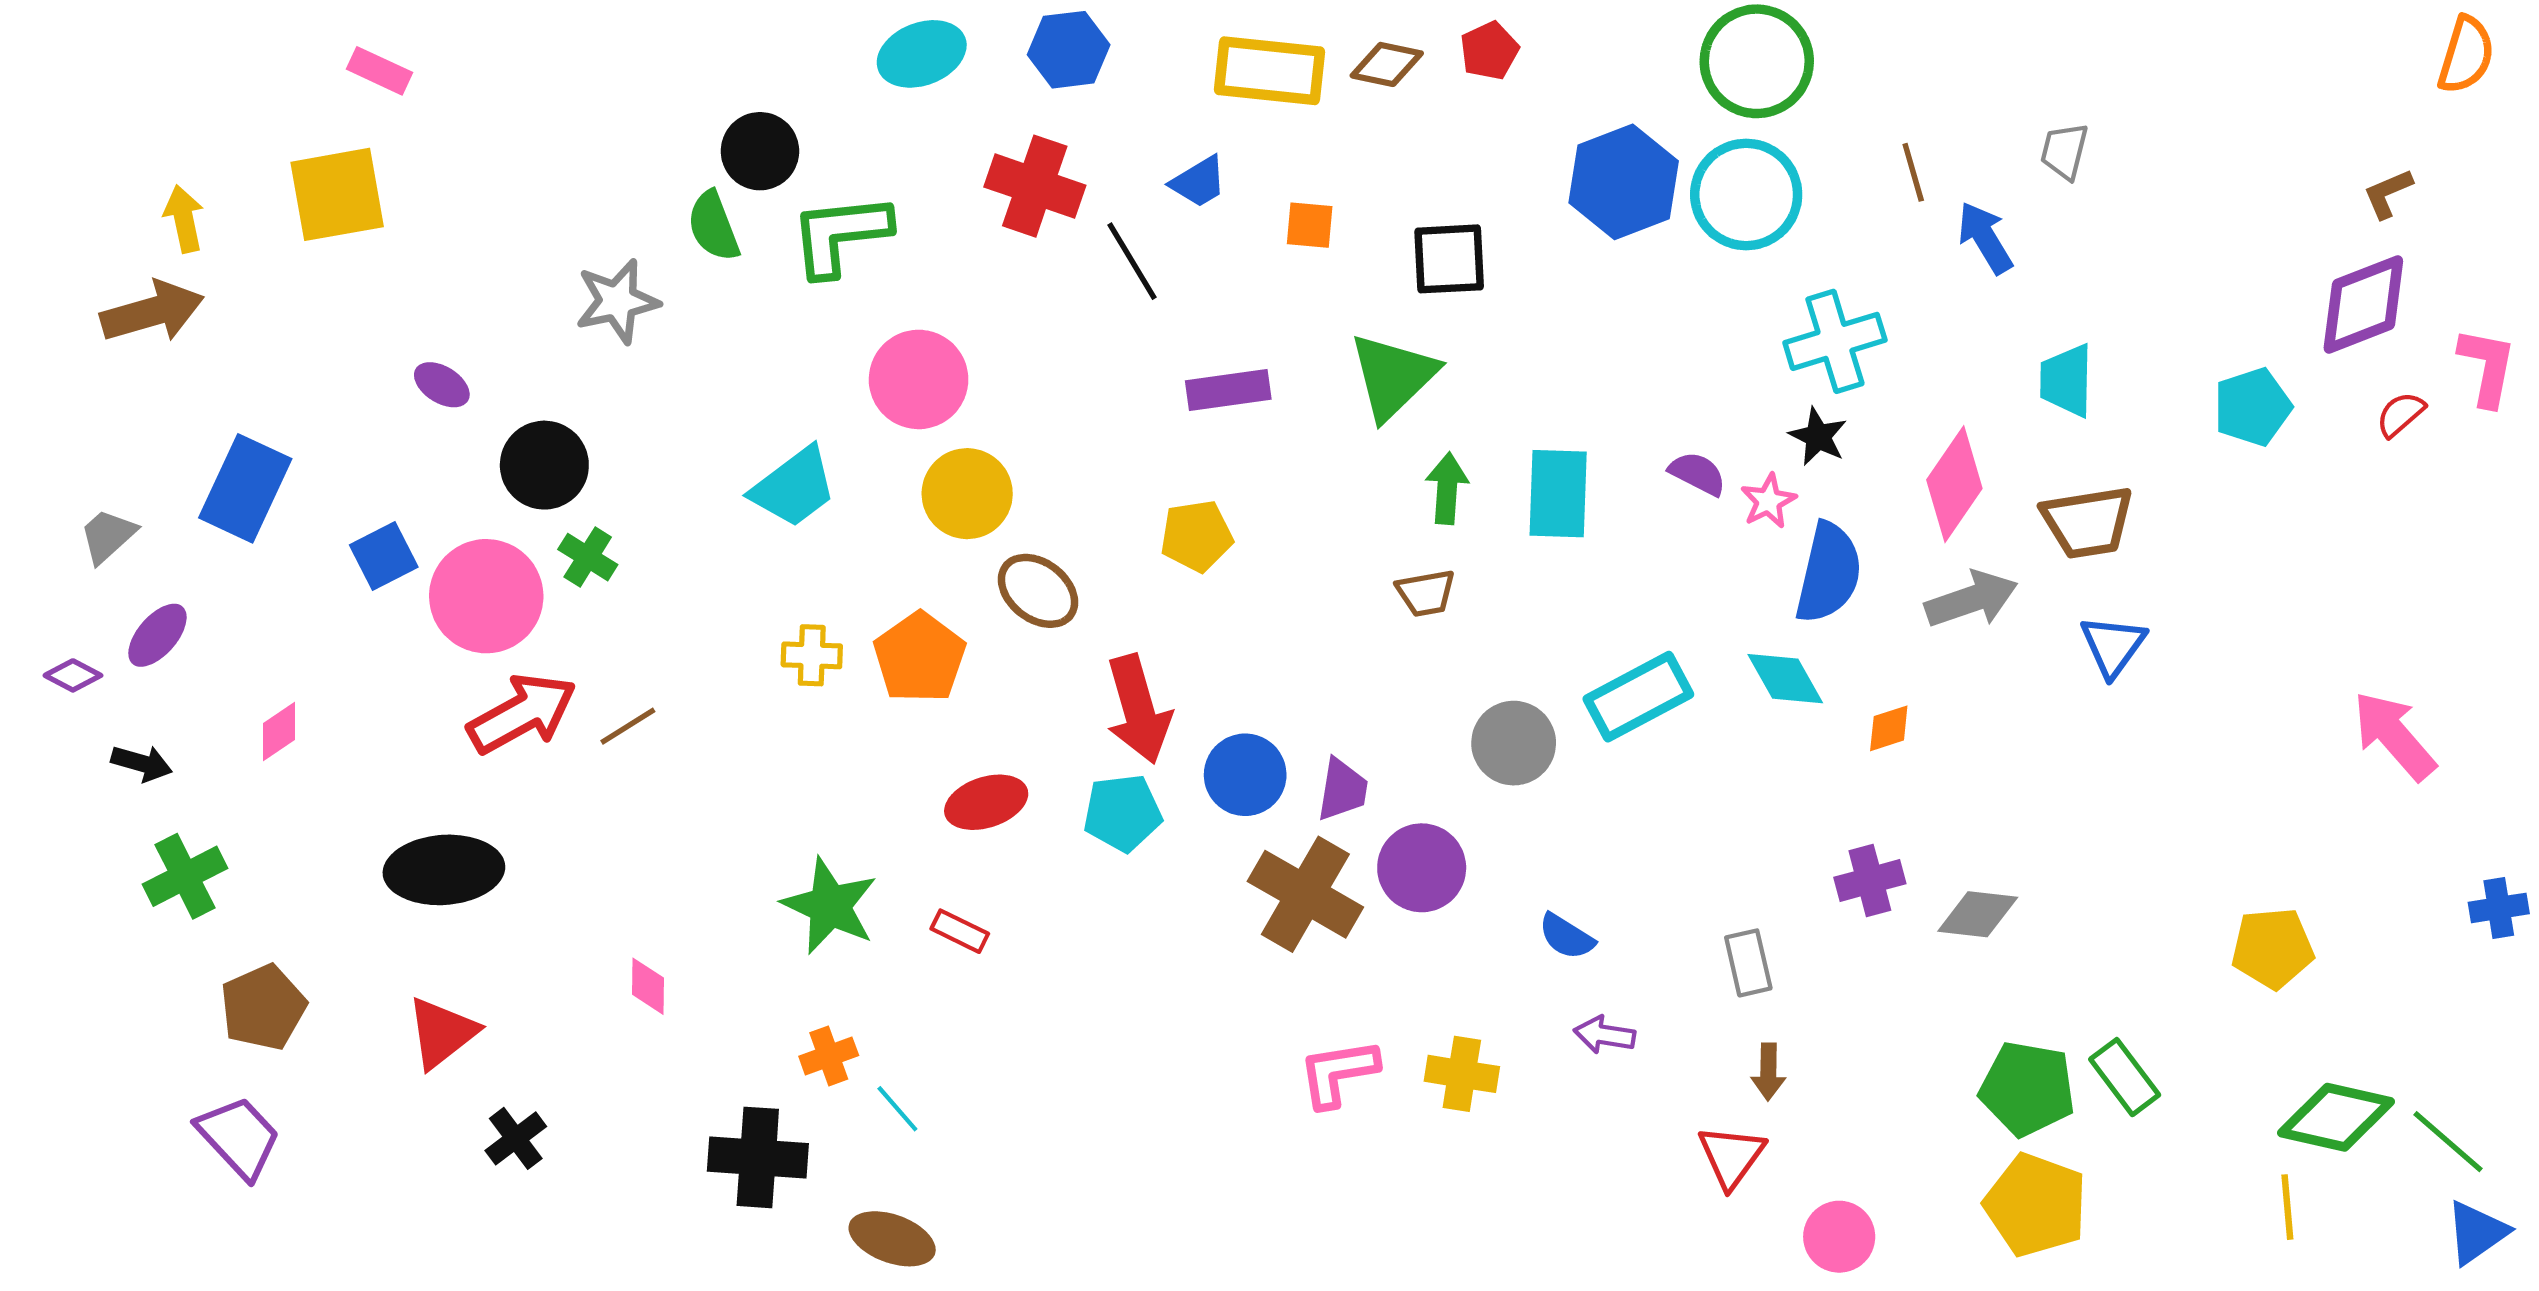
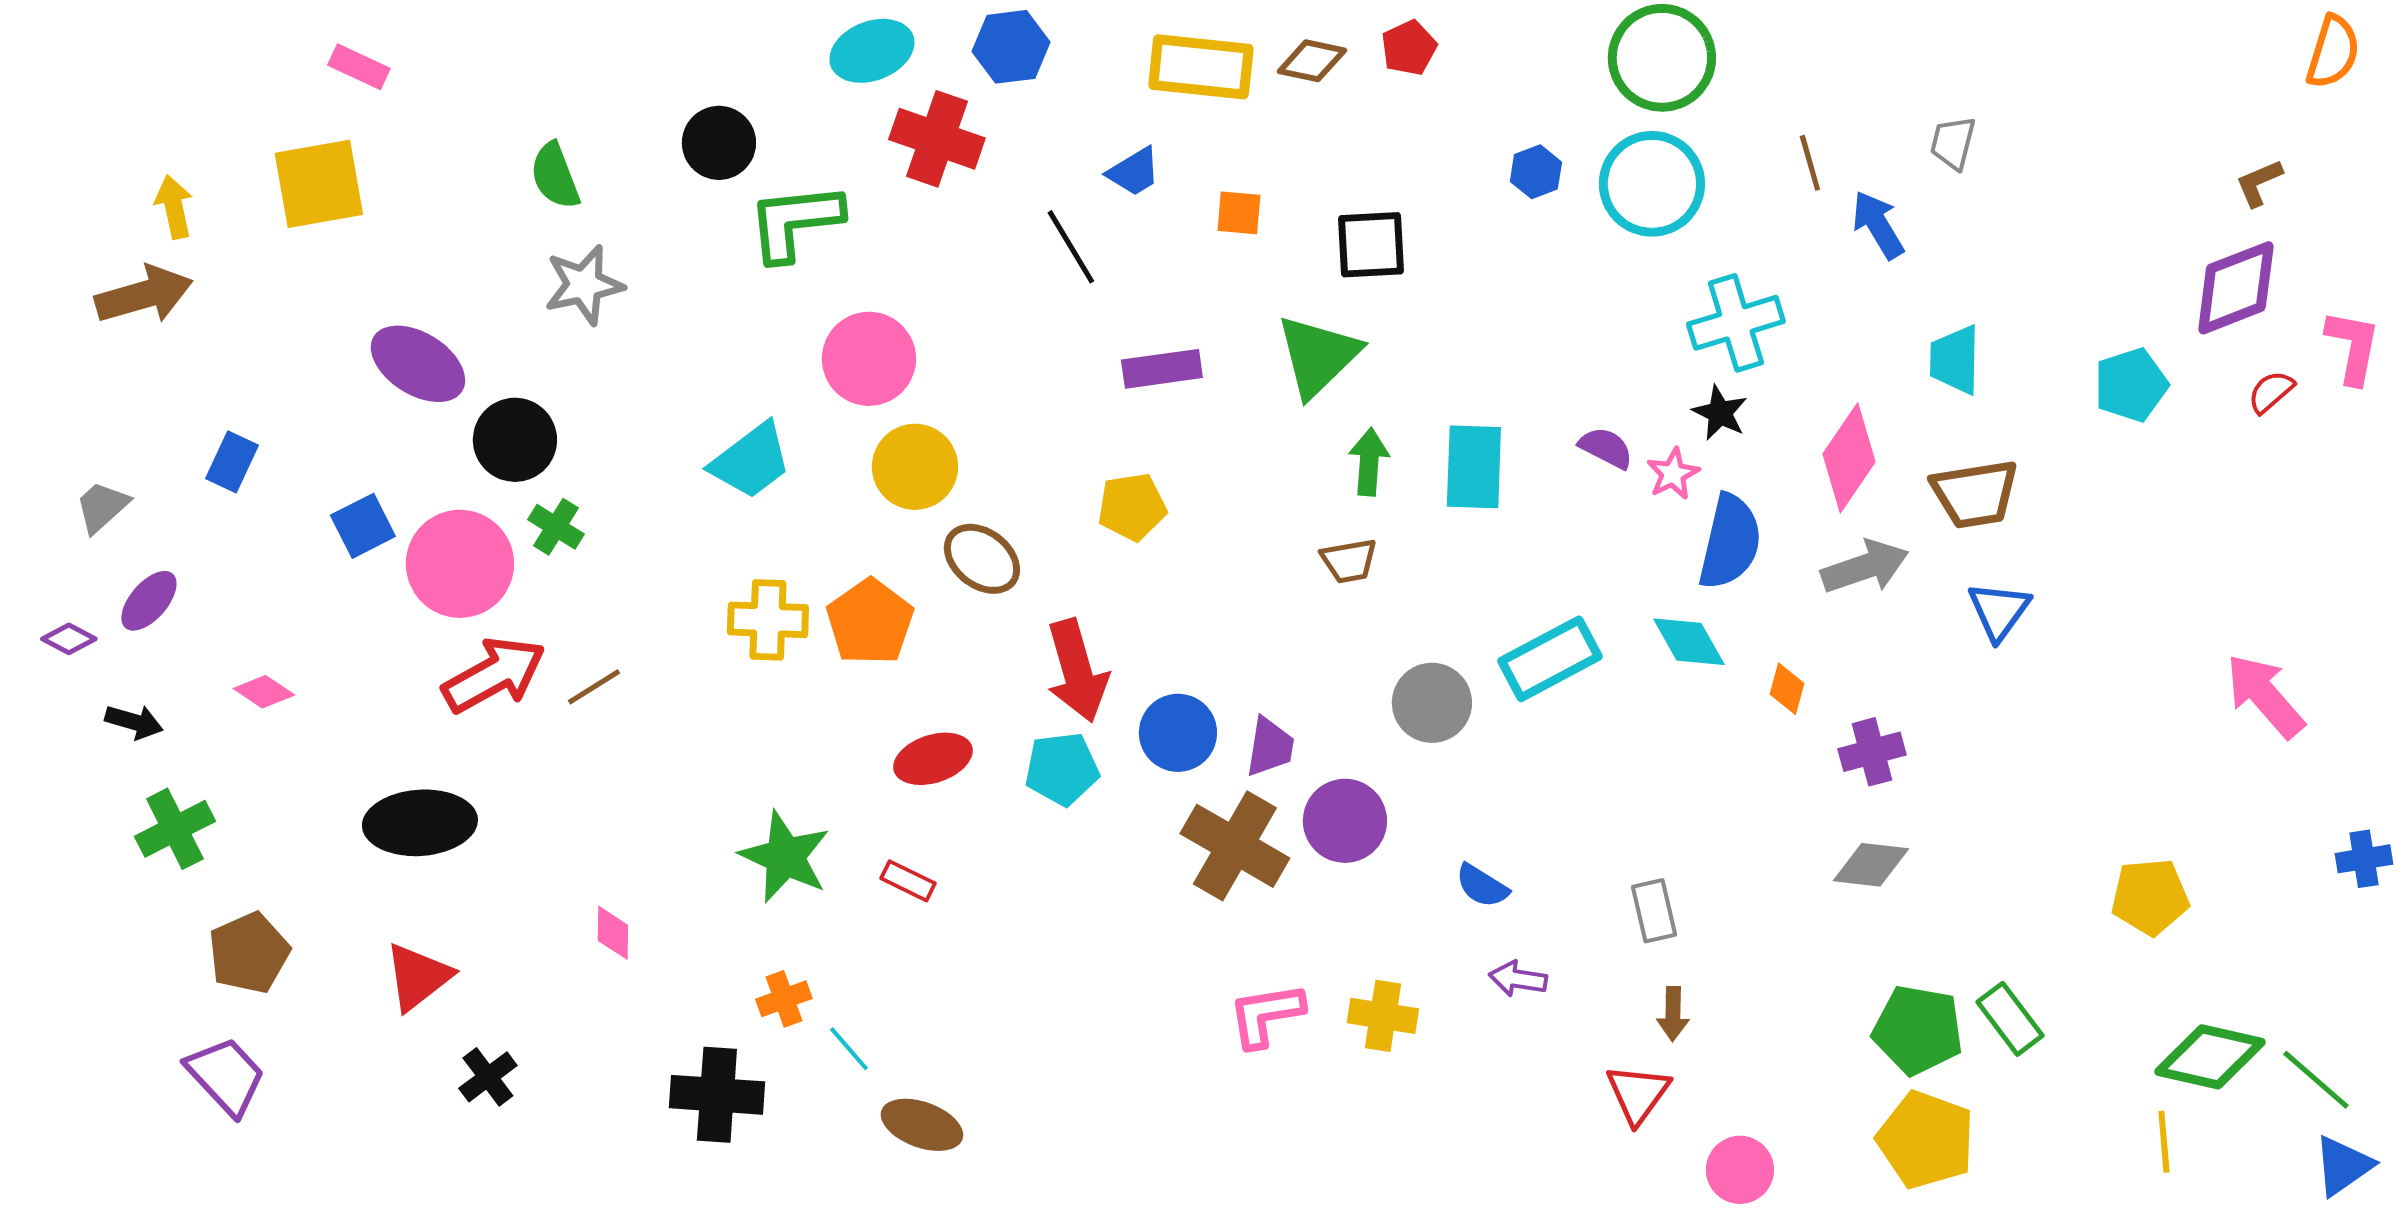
blue hexagon: (1624, 182) -> (1536, 172), size x0.5
red cross: (1035, 186) -> (937, 139), moved
green semicircle: (713, 226) -> (555, 176), moved
purple ellipse: (442, 385) -> (418, 364), size x1.8
blue rectangle: (245, 488) -> (232, 462), size x0.6
yellow cross: (812, 655) -> (768, 620), size x1.4
orange diamond: (1889, 728) -> (1787, 689), turned -57
pink diamond: (279, 731) -> (264, 692), turned 68
purple cross: (1870, 880) -> (1872, 752), moved
brown ellipse: (892, 1239) -> (922, 1125), moved

